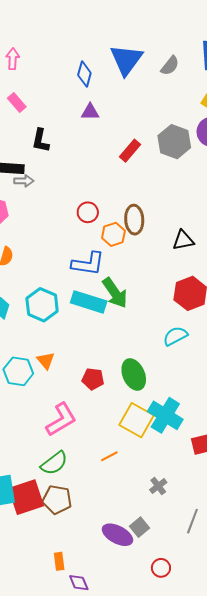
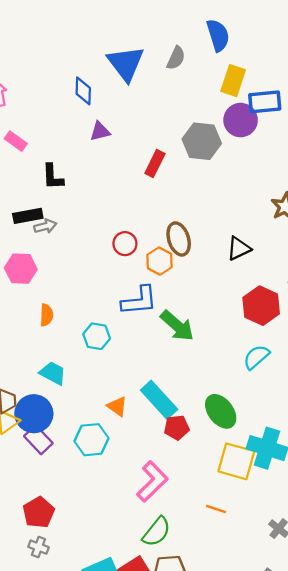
cyan rectangle: (89, 302) -> (159, 400), moved, turned 44
cyan hexagon: (42, 305) -> (97, 336), moved, size x0.7
orange triangle: (46, 360) -> (117, 406), moved
orange line: (109, 456) -> (216, 509), turned 60

